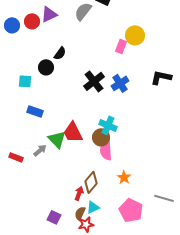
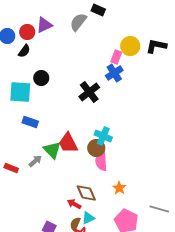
black semicircle: (60, 53) -> (24, 51), moved
black L-shape: (161, 77) -> (156, 46), moved
cyan square: (25, 81) -> (20, 92), size x1.6
blue cross: (120, 83) -> (114, 73), moved
brown diamond: (91, 182) -> (86, 193), turned -65
red arrow: (79, 193) -> (74, 204), turned -80

